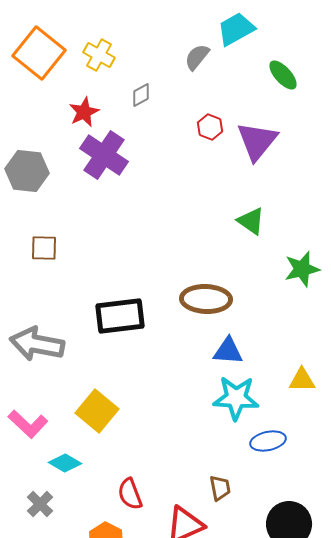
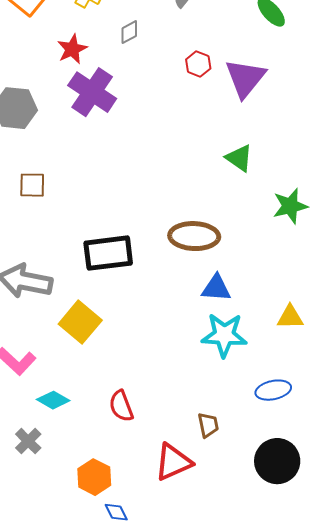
yellow square: (97, 411) -> (80, 322), moved
blue ellipse: (268, 441) -> (273, 390), moved
red semicircle: (130, 494) -> (121, 406), moved

